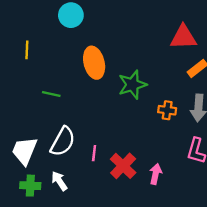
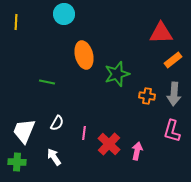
yellow line: (27, 50) -> (16, 22), moved
white semicircle: (63, 142) -> (57, 123), size x0.6
green cross: (30, 186) -> (17, 162), moved

